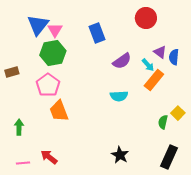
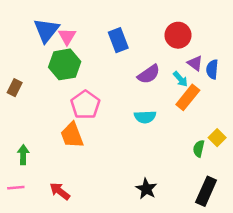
red circle: (146, 18) -> (178, 35), moved
brown rectangle: (12, 72) -> (15, 88), turned -48
pink pentagon: (48, 85) -> (85, 105), moved
pink line: (23, 163) -> (16, 188), moved

